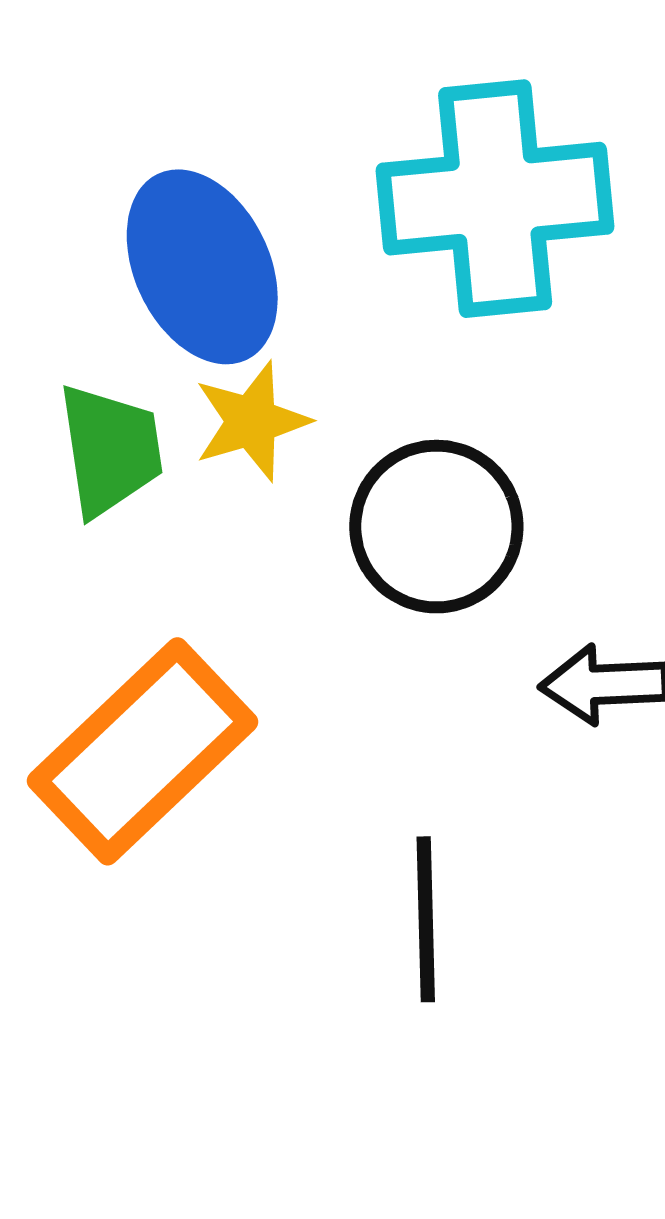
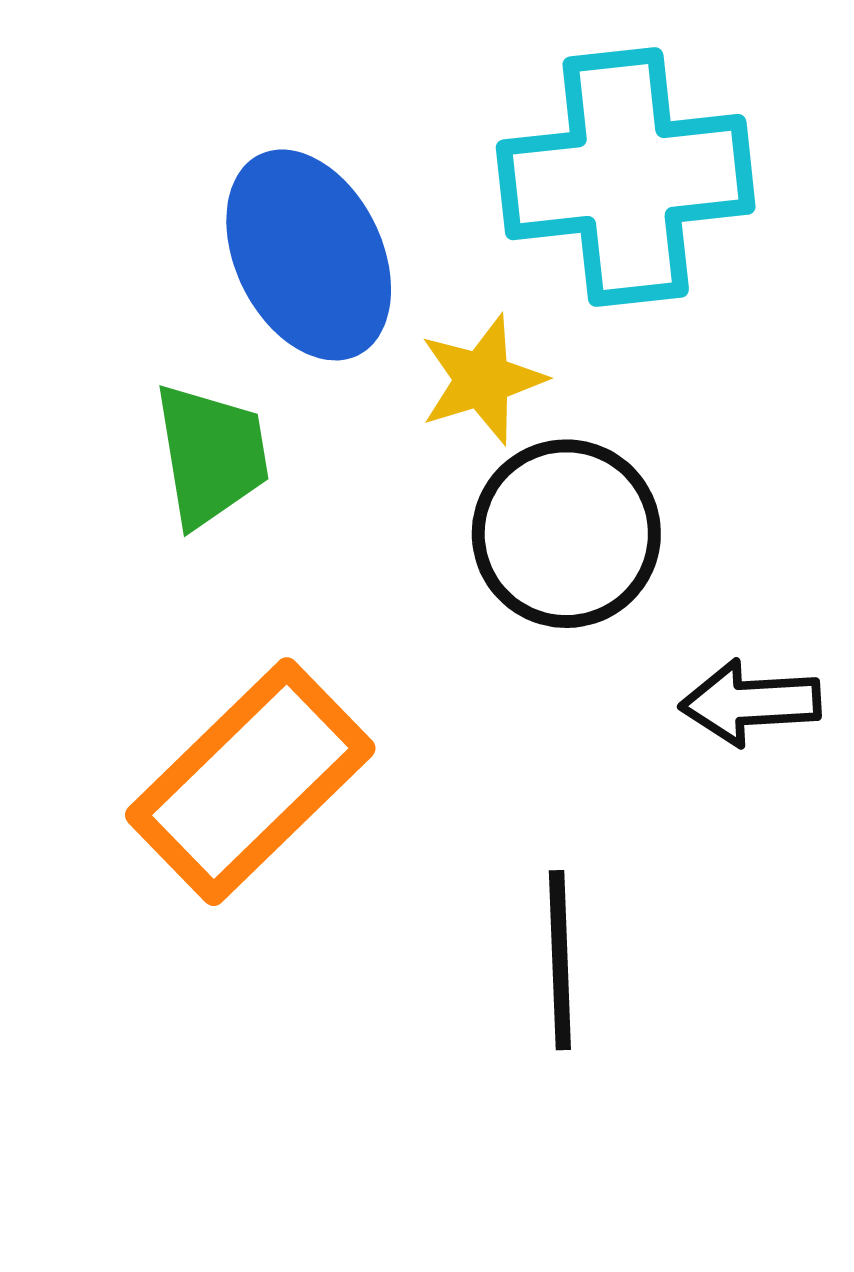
yellow star: (252, 421) -> (482, 380), moved

